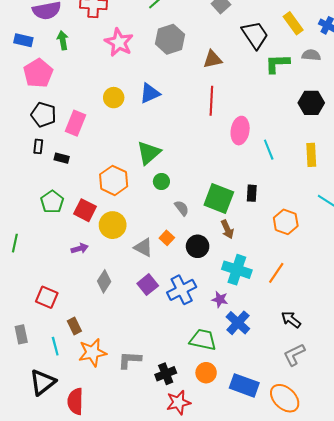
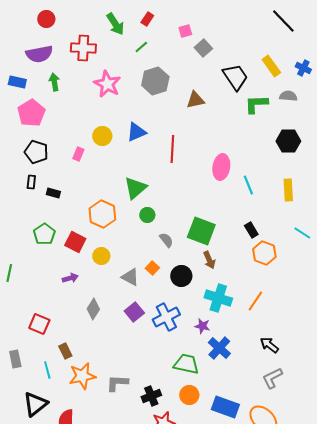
red line: (211, 101) -> (172, 149), moved
pink rectangle: (75, 123) -> (78, 154), moved, size x0.6
black rectangle: (252, 193) -> (251, 230), moved, turned -35
yellow circle: (113, 225) -> (101, 256), size x0.7

